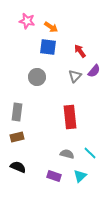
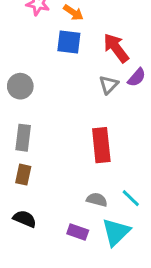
red arrow: (80, 51) -> (116, 48), size x1.5
gray circle: (37, 77) -> (20, 86), moved
brown rectangle: (17, 137) -> (23, 175), turned -64
cyan triangle: (80, 176) -> (116, 232), size x1.5

